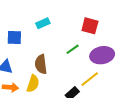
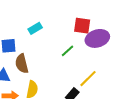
purple ellipse: (102, 55) -> (97, 38), moved
brown semicircle: (41, 64) -> (22, 64), moved

